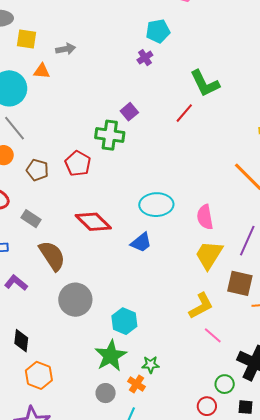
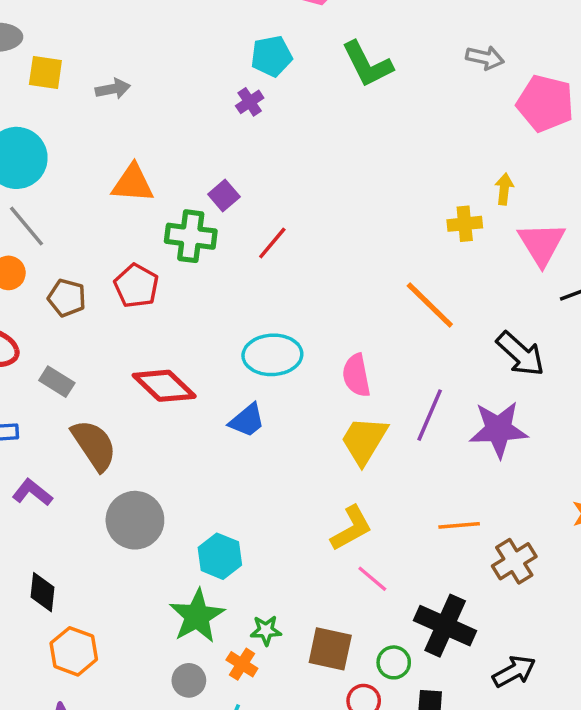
orange triangle: (42, 71) -> (133, 183), moved, size x1.5
green L-shape: (205, 83) -> (367, 64), moved
red line: (184, 113) -> (272, 243), moved
brown square: (240, 283) -> (330, 649), moved

